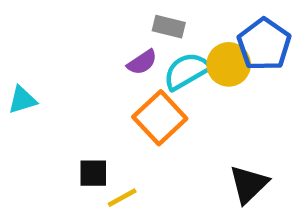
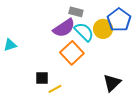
purple semicircle: (142, 62) -> (64, 28), size x1.6
cyan semicircle: (187, 71) -> (84, 32), turned 75

